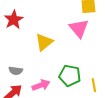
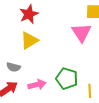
red star: (14, 20) -> (29, 14), moved
yellow triangle: (44, 42) -> (29, 40), moved

